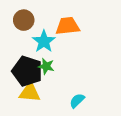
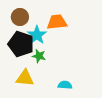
black pentagon: (27, 71) -> (21, 44), moved
cyan semicircle: (77, 101) -> (65, 85), turned 48

